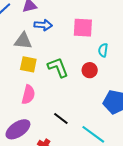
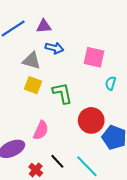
red circle: (90, 70) -> (91, 120), moved, size x1.6
pink semicircle: (28, 95) -> (41, 130), moved
black line: (61, 118) -> (57, 161), moved

